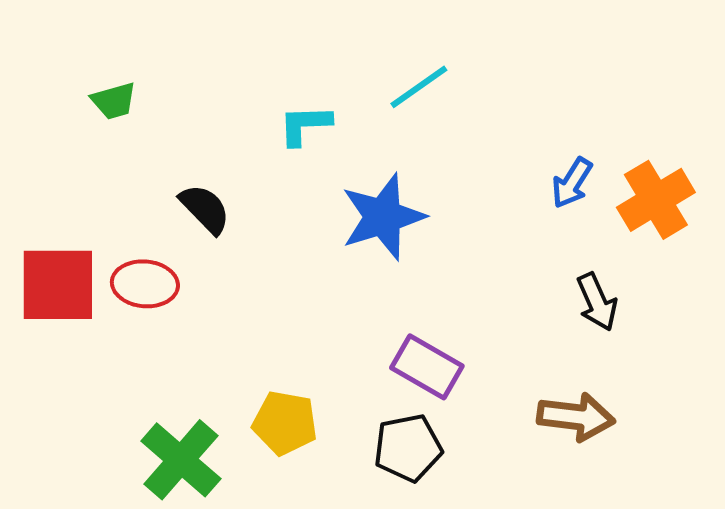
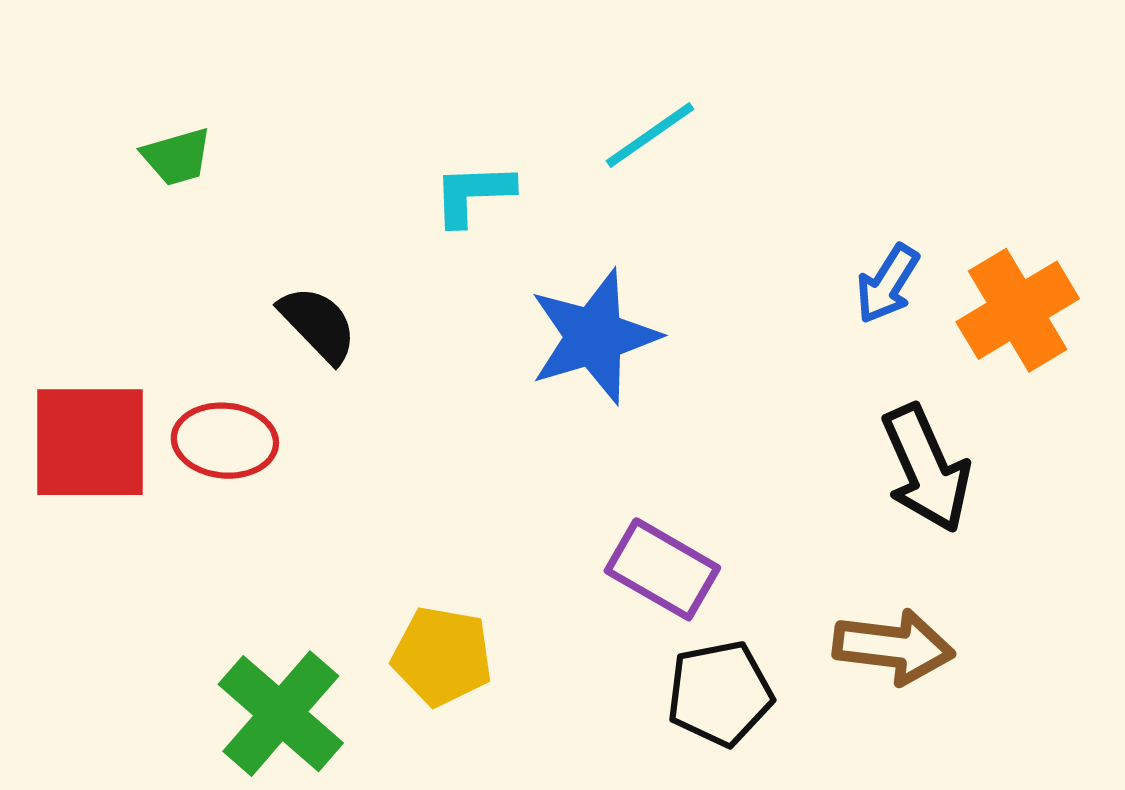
black arrow: (597, 302) -> (926, 468), size x1.4
black pentagon: (408, 448) -> (720, 693), moved

